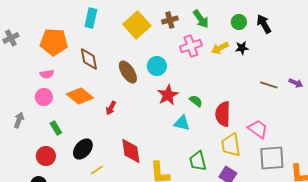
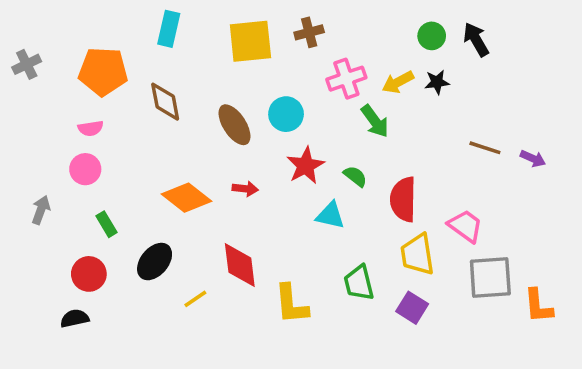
green arrow: (201, 19) -> (375, 121), moved
yellow square: (137, 25) -> (250, 41), turned 36
purple arrow: (296, 83) -> (533, 158), moved
orange diamond: (80, 96) -> (187, 198), moved
red arrow: (111, 108) -> (245, 189), moved, turned -112
yellow line: (97, 170) -> (195, 299), moved

